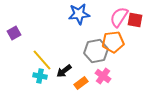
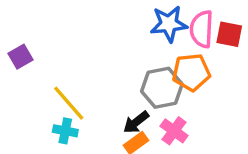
blue star: (79, 14) -> (169, 24), moved
pink semicircle: (119, 17) -> (202, 29), turned -30
black arrow: (64, 71) -> (136, 122), moved

